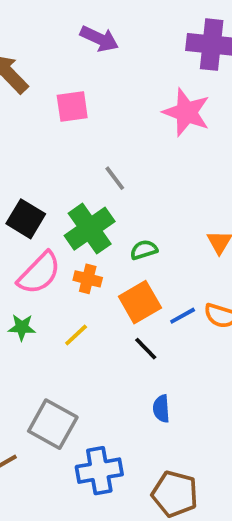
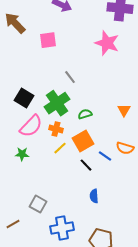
blue line: (183, 316) -> (105, 156), moved, turned 64
yellow line: (76, 335) -> (60, 148), moved
gray square: (53, 424) -> (38, 204), size x0.7

